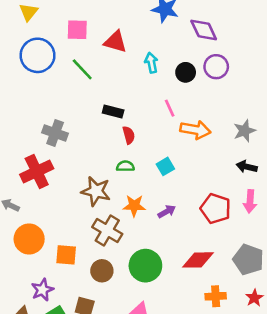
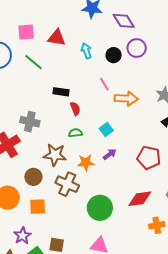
gray cross: (55, 133) -> (30, 122), moved
purple arrow: (167, 211) -> (110, 154), moved
brown circle: (102, 271) -> (33, 177), moved

